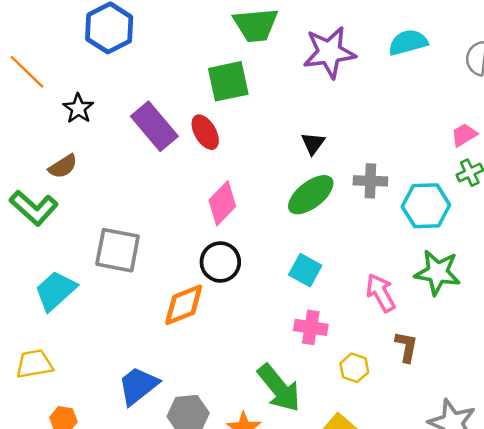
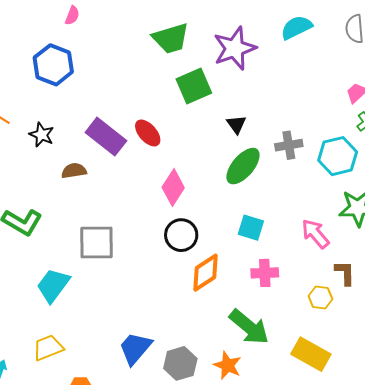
green square: (228, 81) -> (194, 86), moved
brown semicircle: (63, 166) -> (74, 171), moved, turned -145
orange diamond: (184, 305) -> (206, 273), moved
yellow hexagon: (354, 368) -> (320, 297), moved

